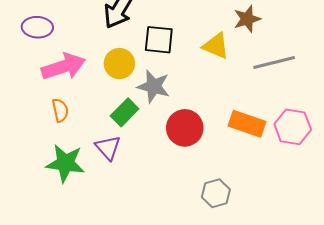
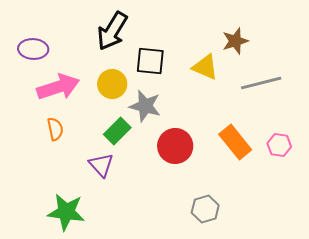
orange rectangle: (247, 124) -> (235, 142), turned 32
pink hexagon: (293, 127) -> (279, 145), size x0.7
green star: (65, 163) -> (66, 212), moved

